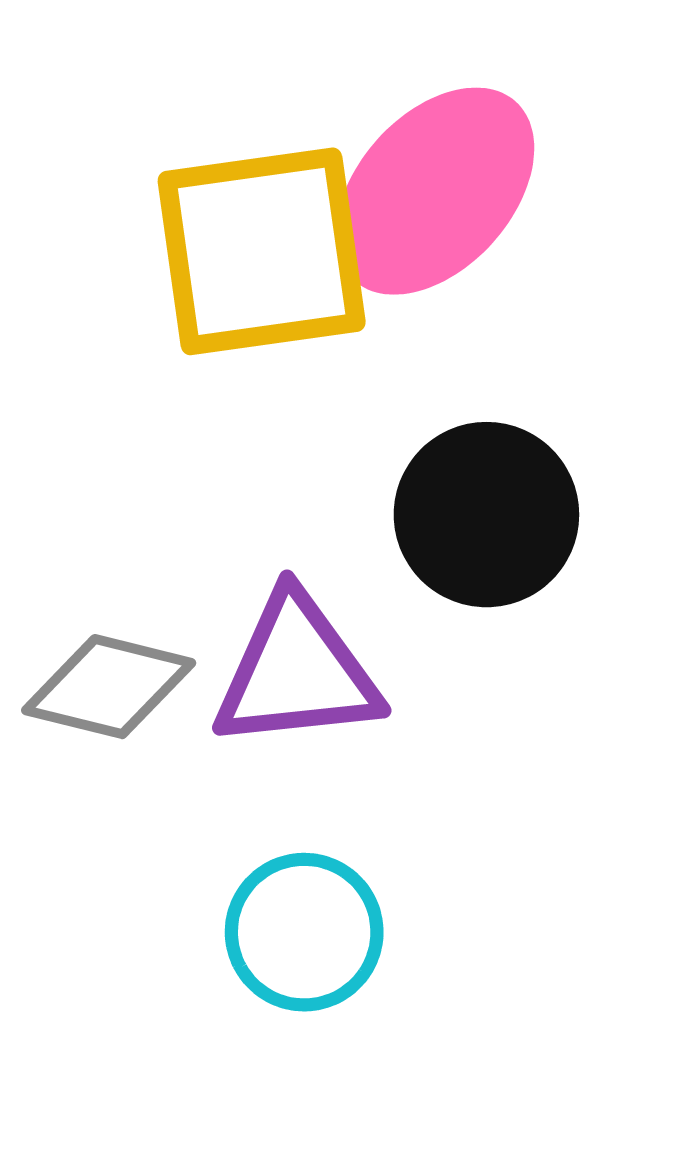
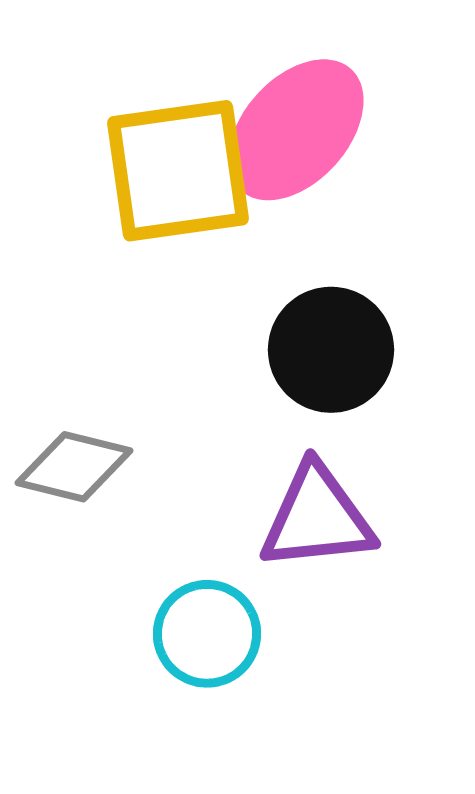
purple triangle: (297, 672) -> (317, 518), moved

